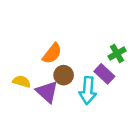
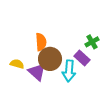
orange semicircle: (52, 53) -> (41, 42), turned -42
brown circle: (64, 75) -> (50, 59), size x1.5

